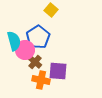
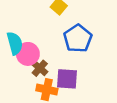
blue pentagon: (38, 37) -> (78, 38), moved

